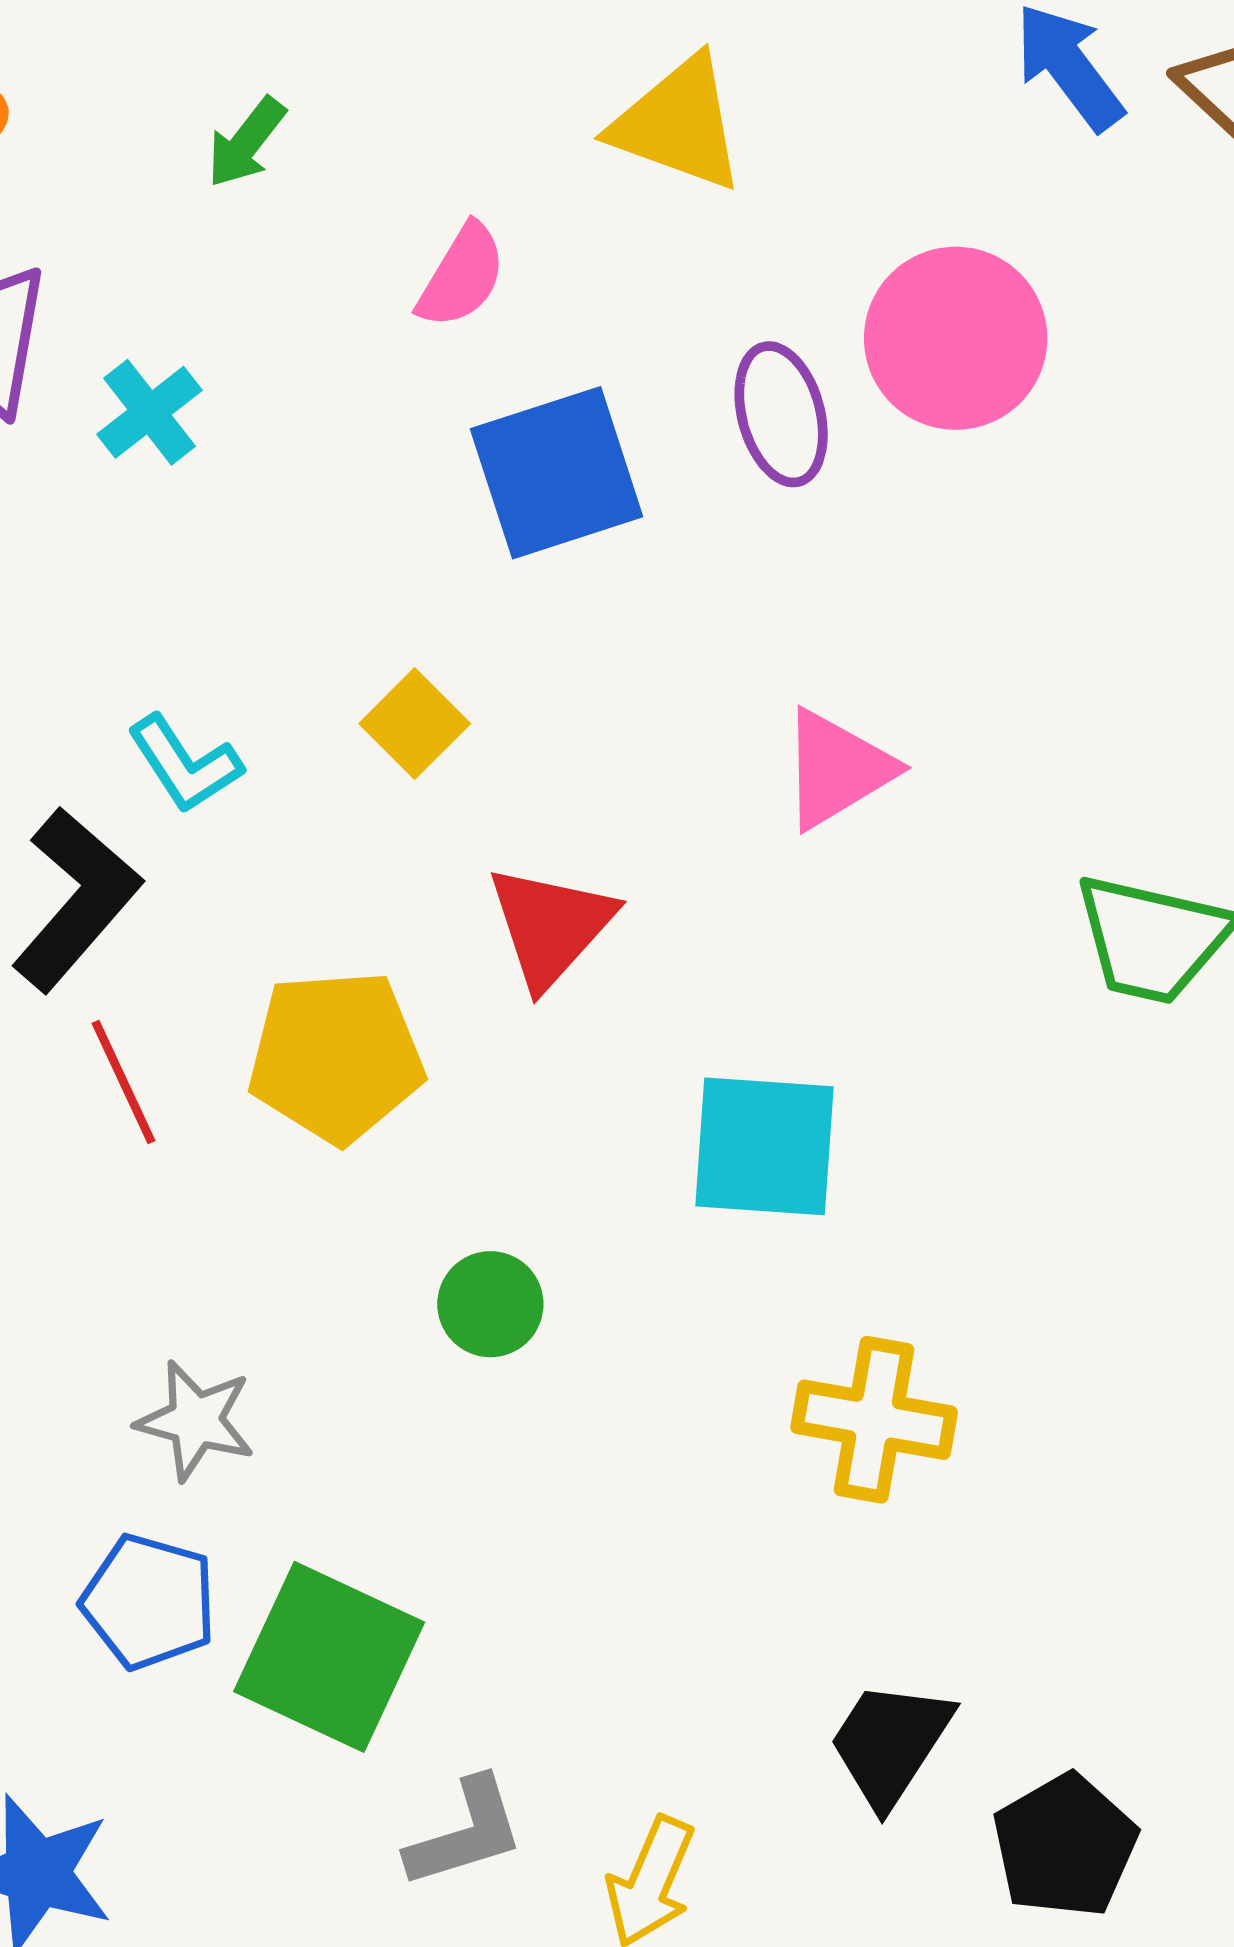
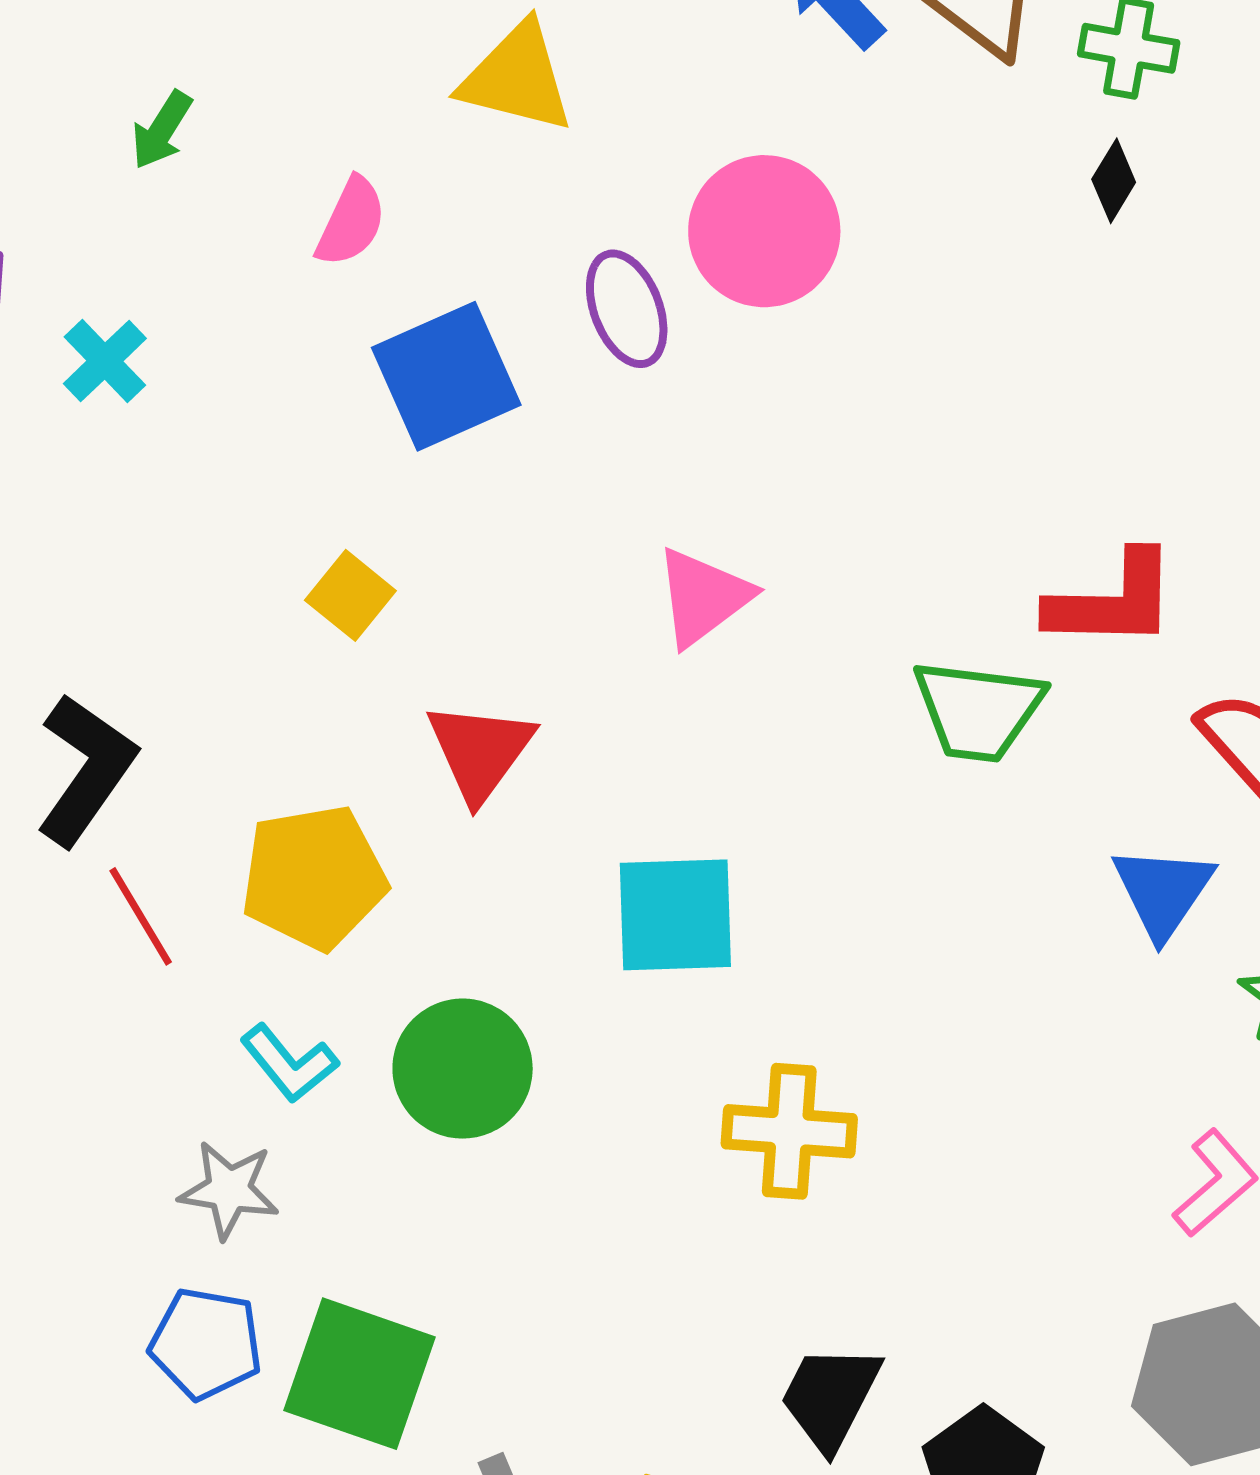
cyan L-shape: (185, 764) -> (289, 1063), moved
green circle: (490, 1304) -> (463, 1069), size x1.6

